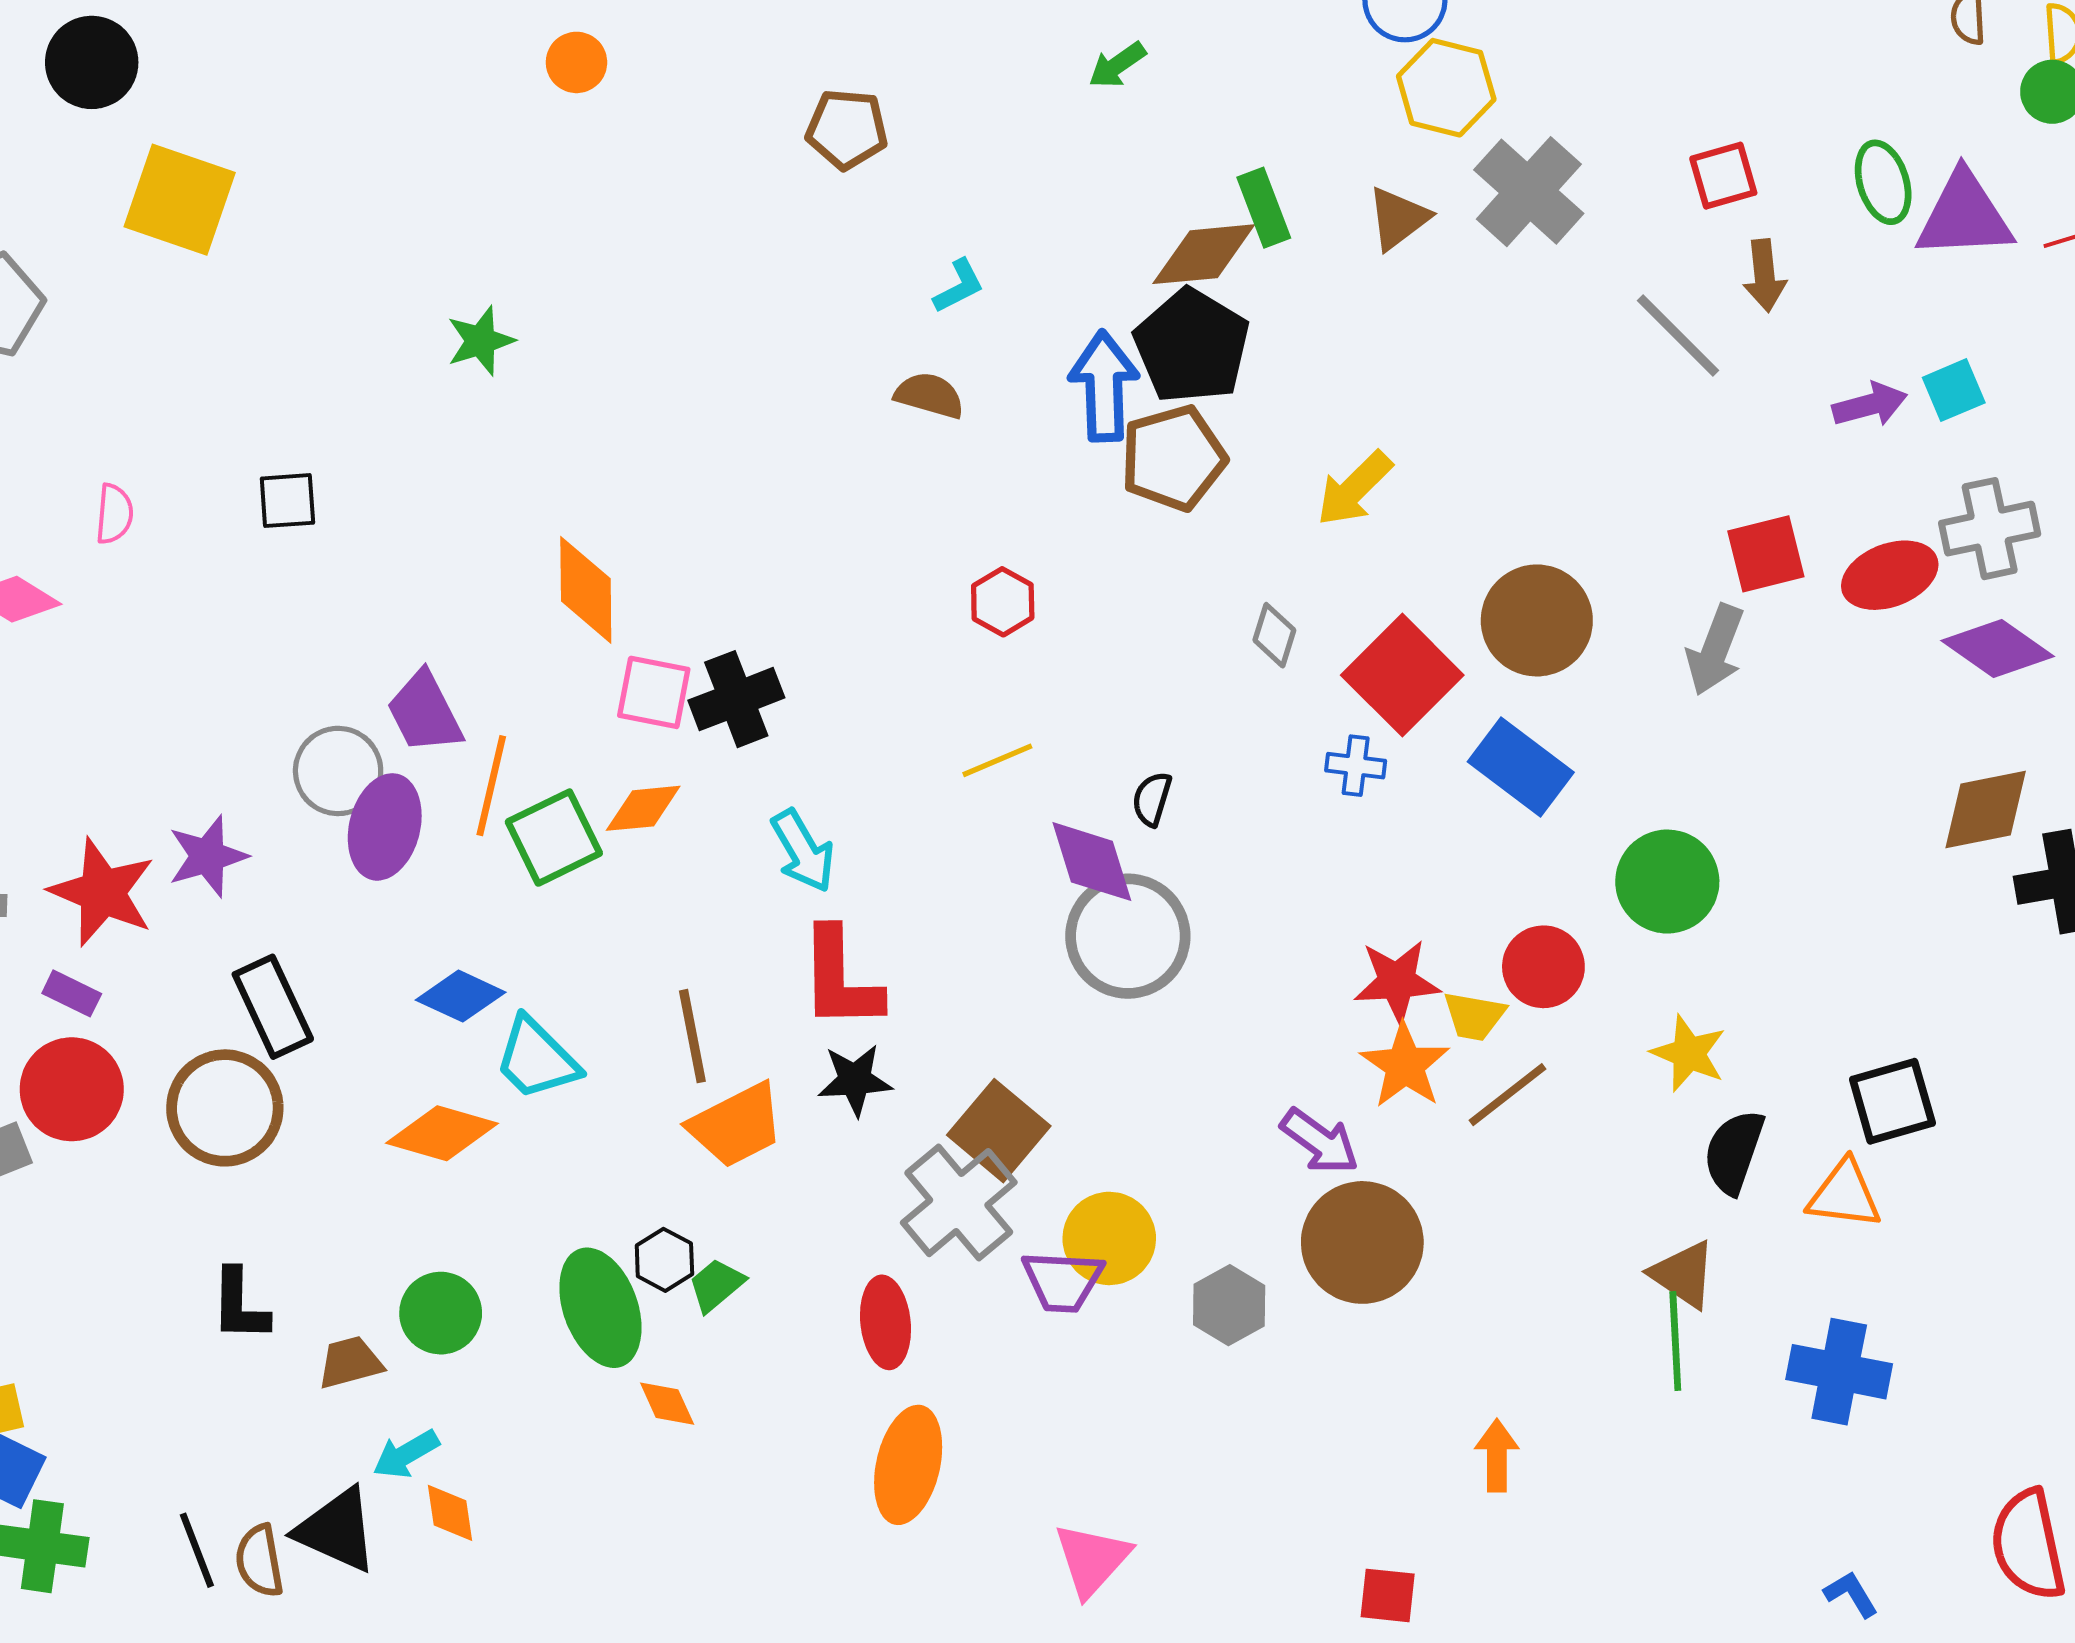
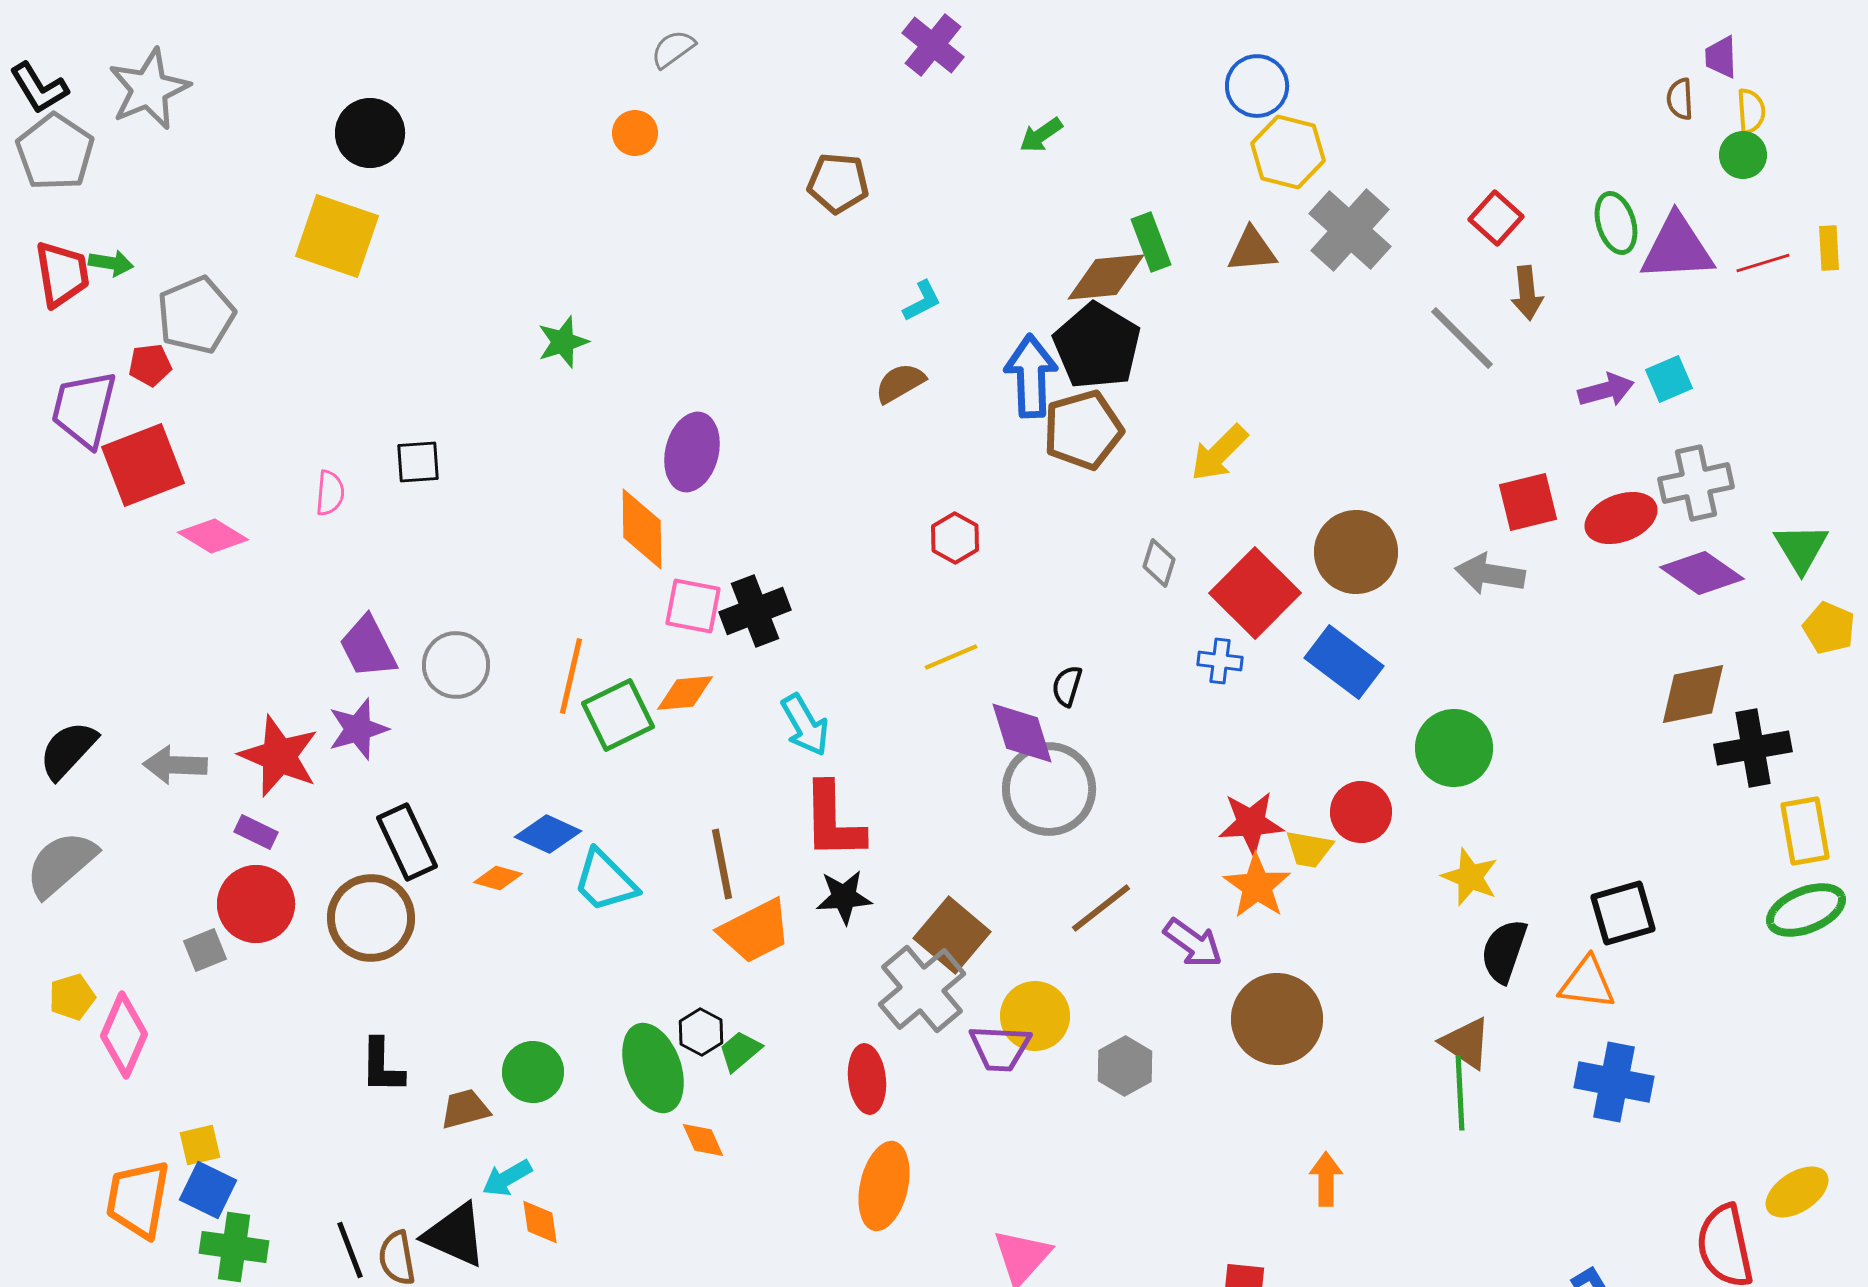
black circle: (92, 62) -> (370, 133), moved
red square: (1723, 176) -> (1496, 218), turned -32
brown triangle: (1398, 218) -> (1252, 250), turned 32
brown semicircle: (929, 395) -> (900, 383), turned -46
pink semicircle: (114, 514) -> (330, 493), moved
gray arrow: (1715, 650) -> (1490, 574), turned 78
purple trapezoid: (425, 712) -> (368, 647), moved
purple ellipse: (385, 827) -> (692, 452), moved
brown line: (1507, 1095) -> (1101, 908), moved
orange diamond: (442, 1133) -> (498, 878), moved, size x0.6
brown circle: (1362, 1242) -> (1277, 1019), moved
blue cross: (1839, 1372) -> (1614, 1082), moved

